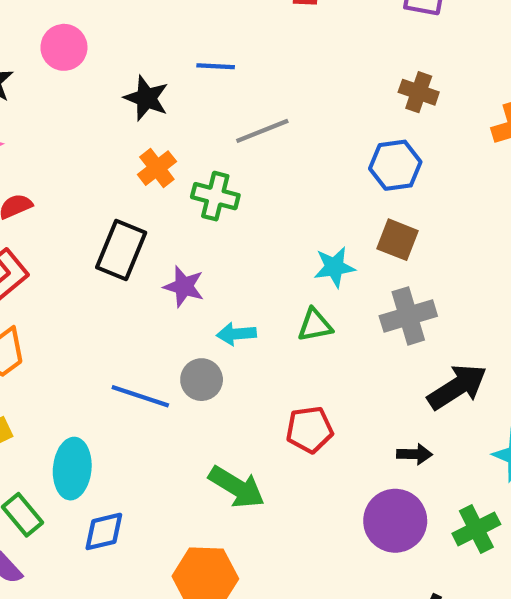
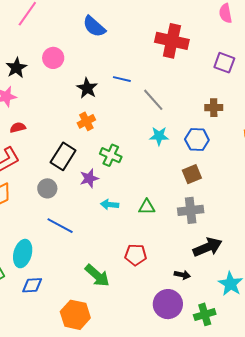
brown cross: (419, 92) -> (214, 108), turned -30
gray line: (262, 131) -> (153, 100), moved, turned 60
green cross: (215, 196) -> (111, 155), moved
brown square: (397, 240) -> (192, 174), turned 36
cyan star: (334, 267) -> (159, 136), moved
purple star: (184, 286) -> (89, 178), turned 30
gray circle: (202, 380) -> (47, 188), moved

